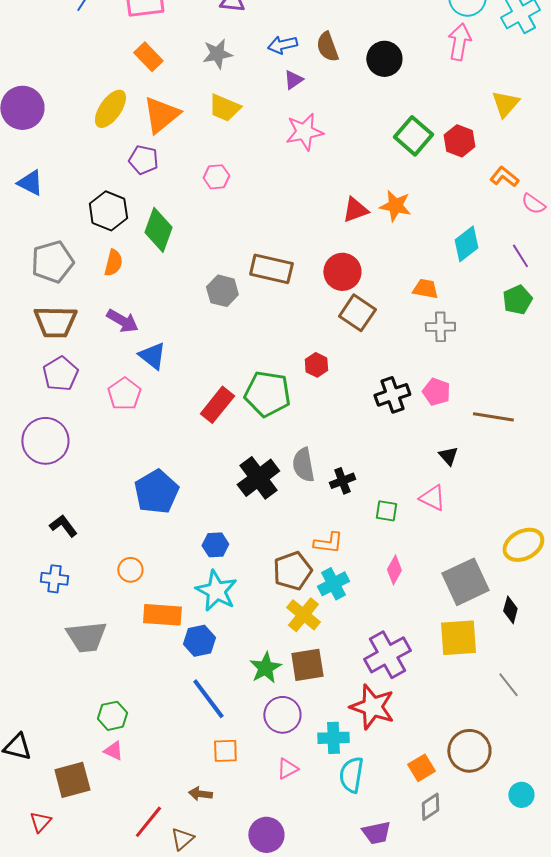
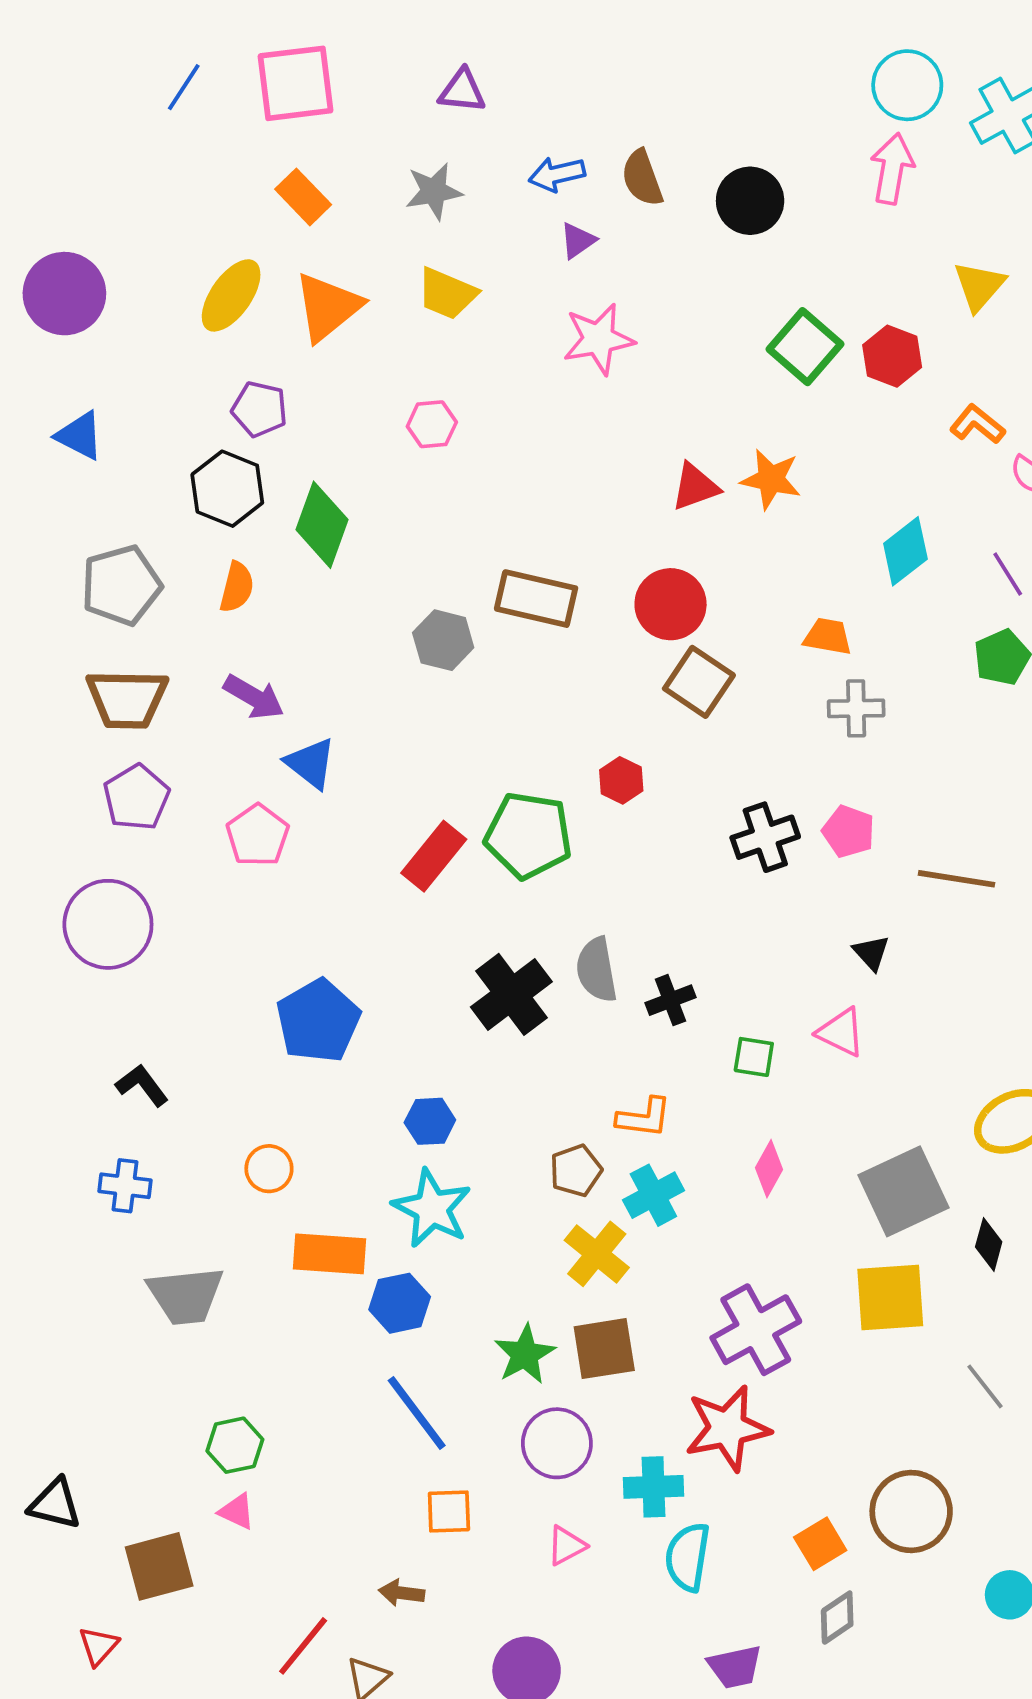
purple pentagon: (143, 160) -> (260, 409), moved
brown pentagon: (292, 571) -> (576, 1171), size x0.7
red star: (372, 707) -> (727, 1428), turned -30

